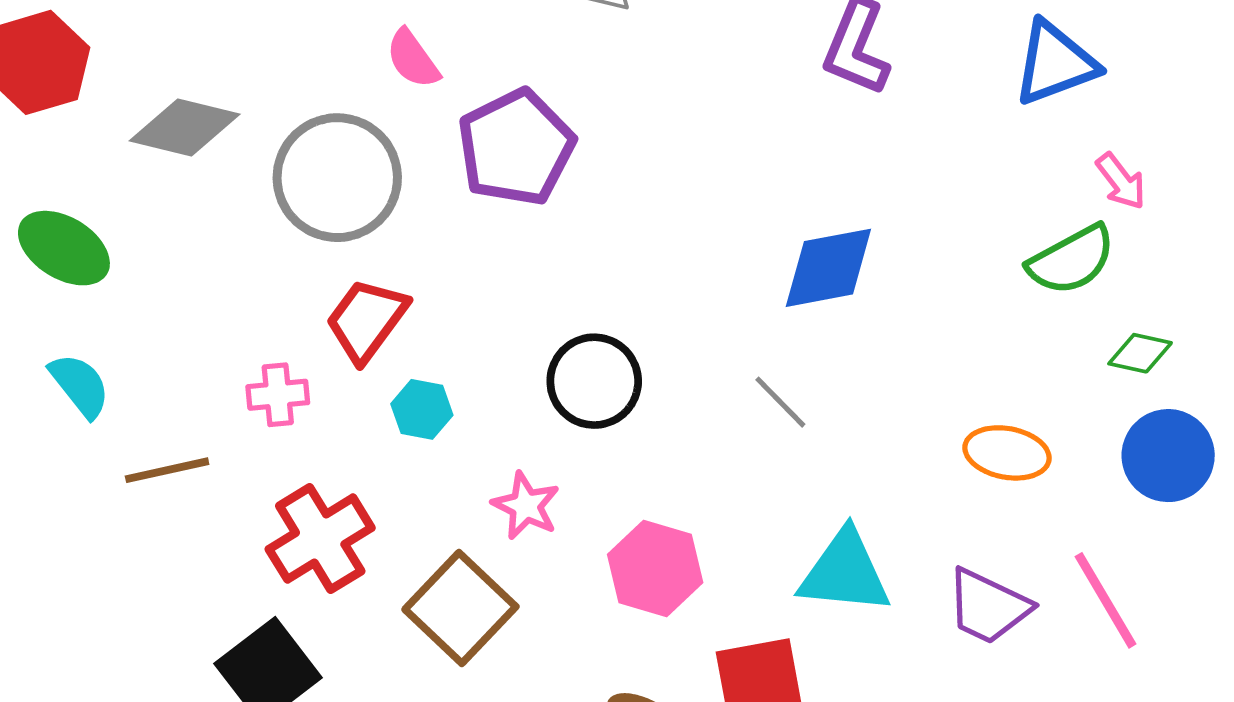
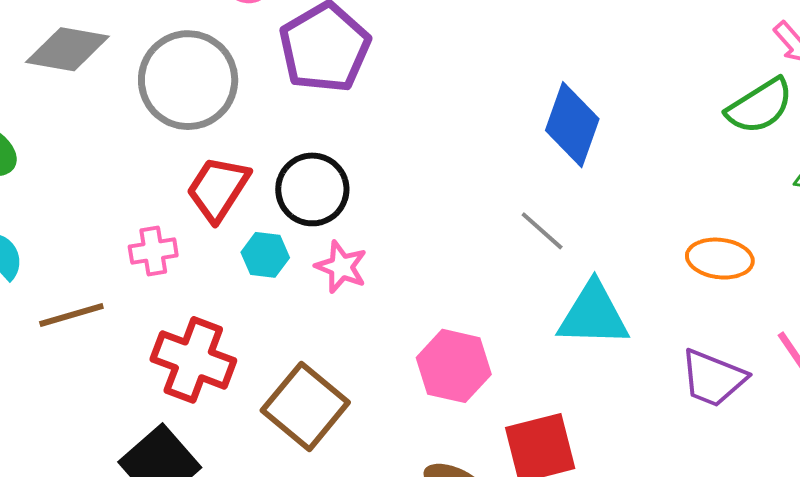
blue diamond: (828, 268) -> (572, 125), turned -56
black circle: (594, 381) -> (312, 189), moved
pink star: (526, 506) -> (341, 267), moved
red cross: (320, 539) -> (193, 360), turned -34
cyan triangle: (845, 572) -> (593, 315), moved

